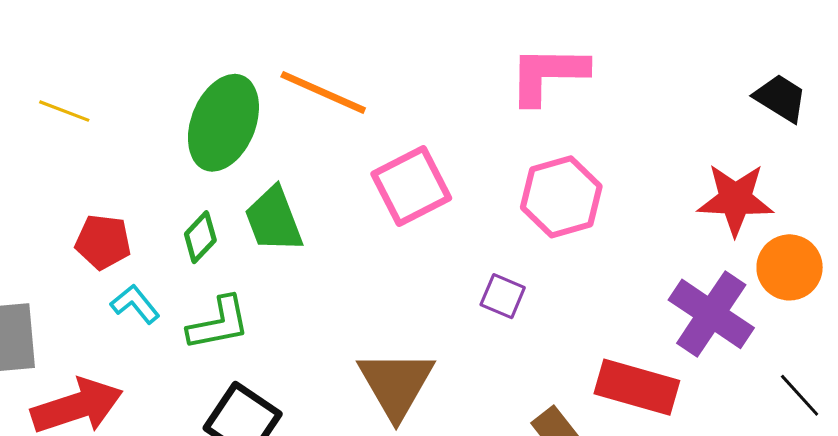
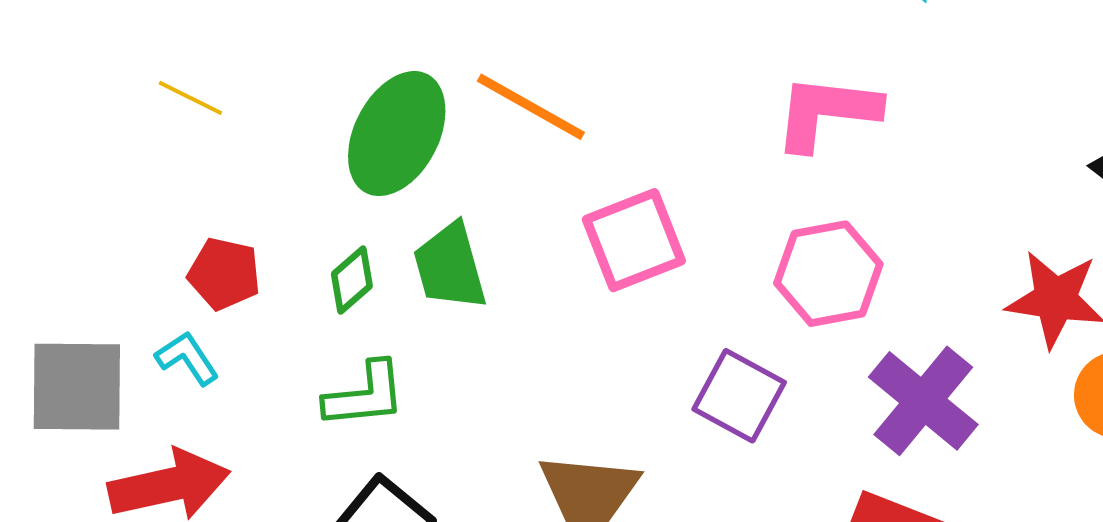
purple square: (503, 296) -> (739, 396), size x1.5
cyan L-shape: (135, 304) -> (187, 358), moved
purple cross: (711, 314) -> (923, 401), moved

